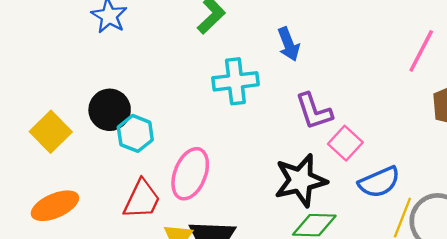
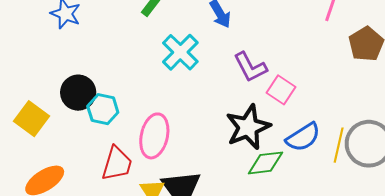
cyan cross: (235, 81) -> (180, 52), turned -30
blue semicircle: (379, 182) -> (303, 137), moved

